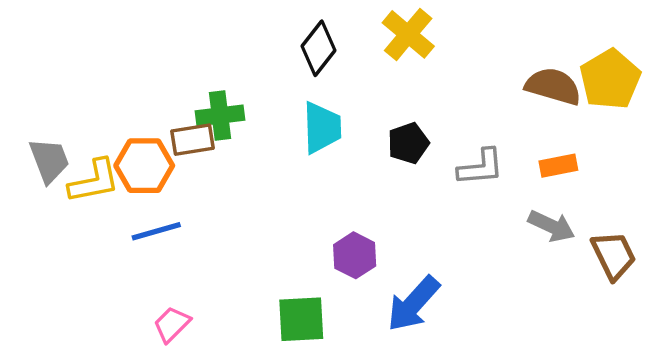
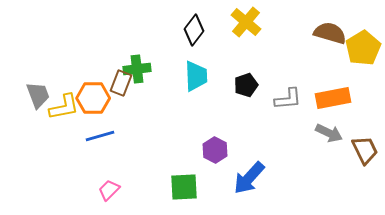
brown semicircle: (553, 86) -> (330, 33), moved
brown rectangle: (192, 140) -> (121, 83), turned -60
orange rectangle: (558, 166) -> (333, 98), size x1.6

